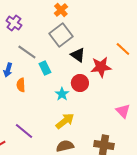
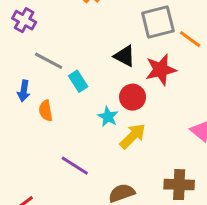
gray square: (61, 35) -> (158, 22), moved, turned 30
yellow arrow: (65, 121) -> (133, 136), moved
purple line: (24, 131) -> (75, 166), moved

